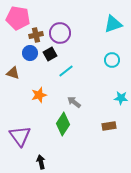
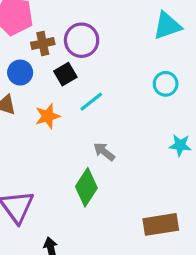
blue circle: (30, 53) -> (20, 73), moved
orange star: (39, 95) -> (48, 116), moved
brown rectangle: (109, 126) -> (161, 224), moved, size x1.5

